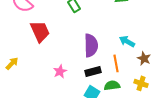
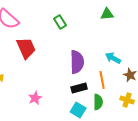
pink star: (60, 71) -> (35, 98), moved
green semicircle: (112, 85) -> (98, 102), turned 98

